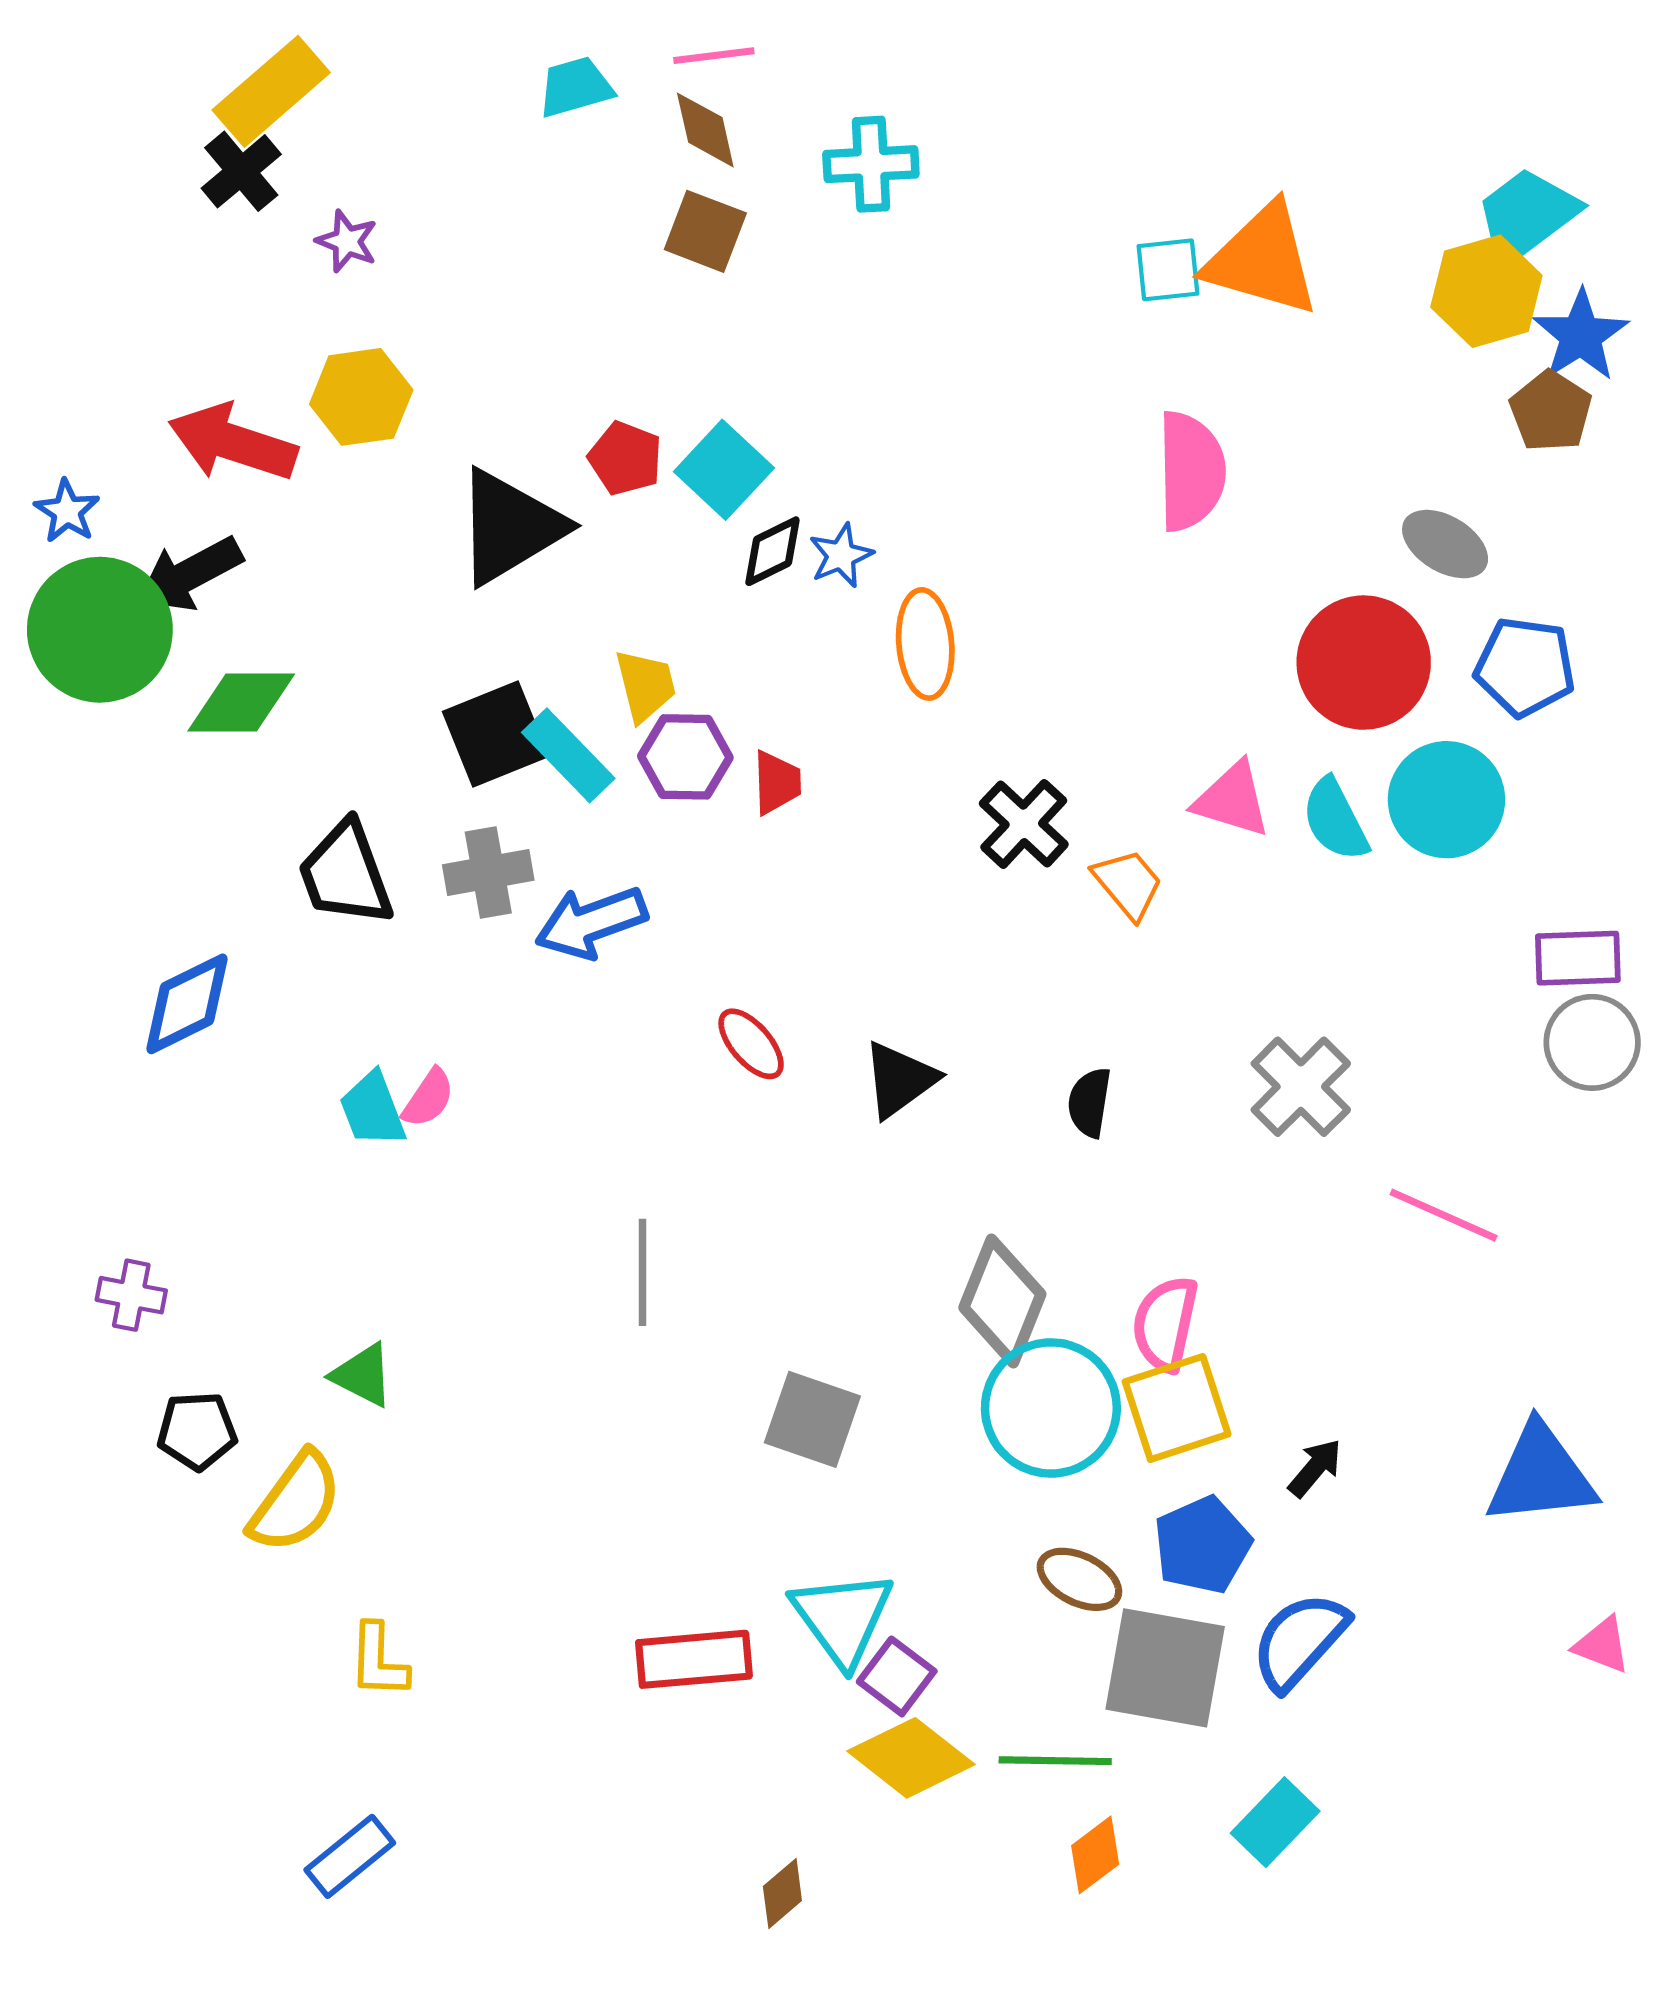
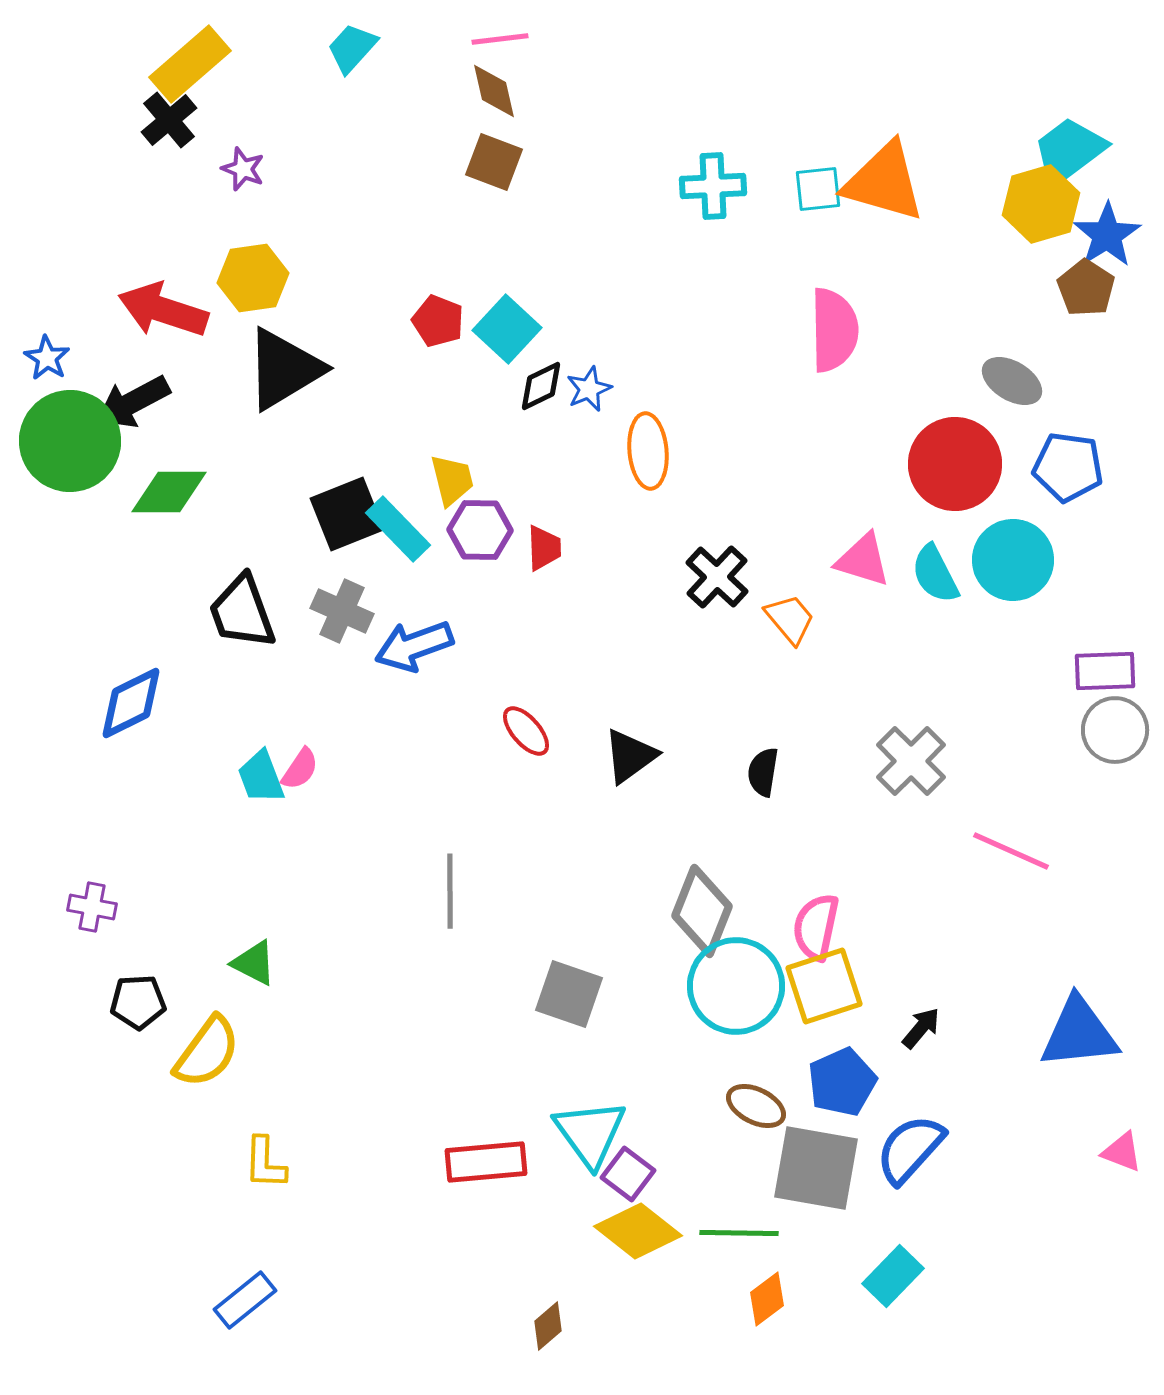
cyan trapezoid: (575, 87) -> (352, 48), moved, turned -32
cyan cross: (871, 164) -> (713, 186), moved
black triangle: (510, 527) -> (284, 369), moved
gray cross: (488, 872) -> (342, 611), turned 34

